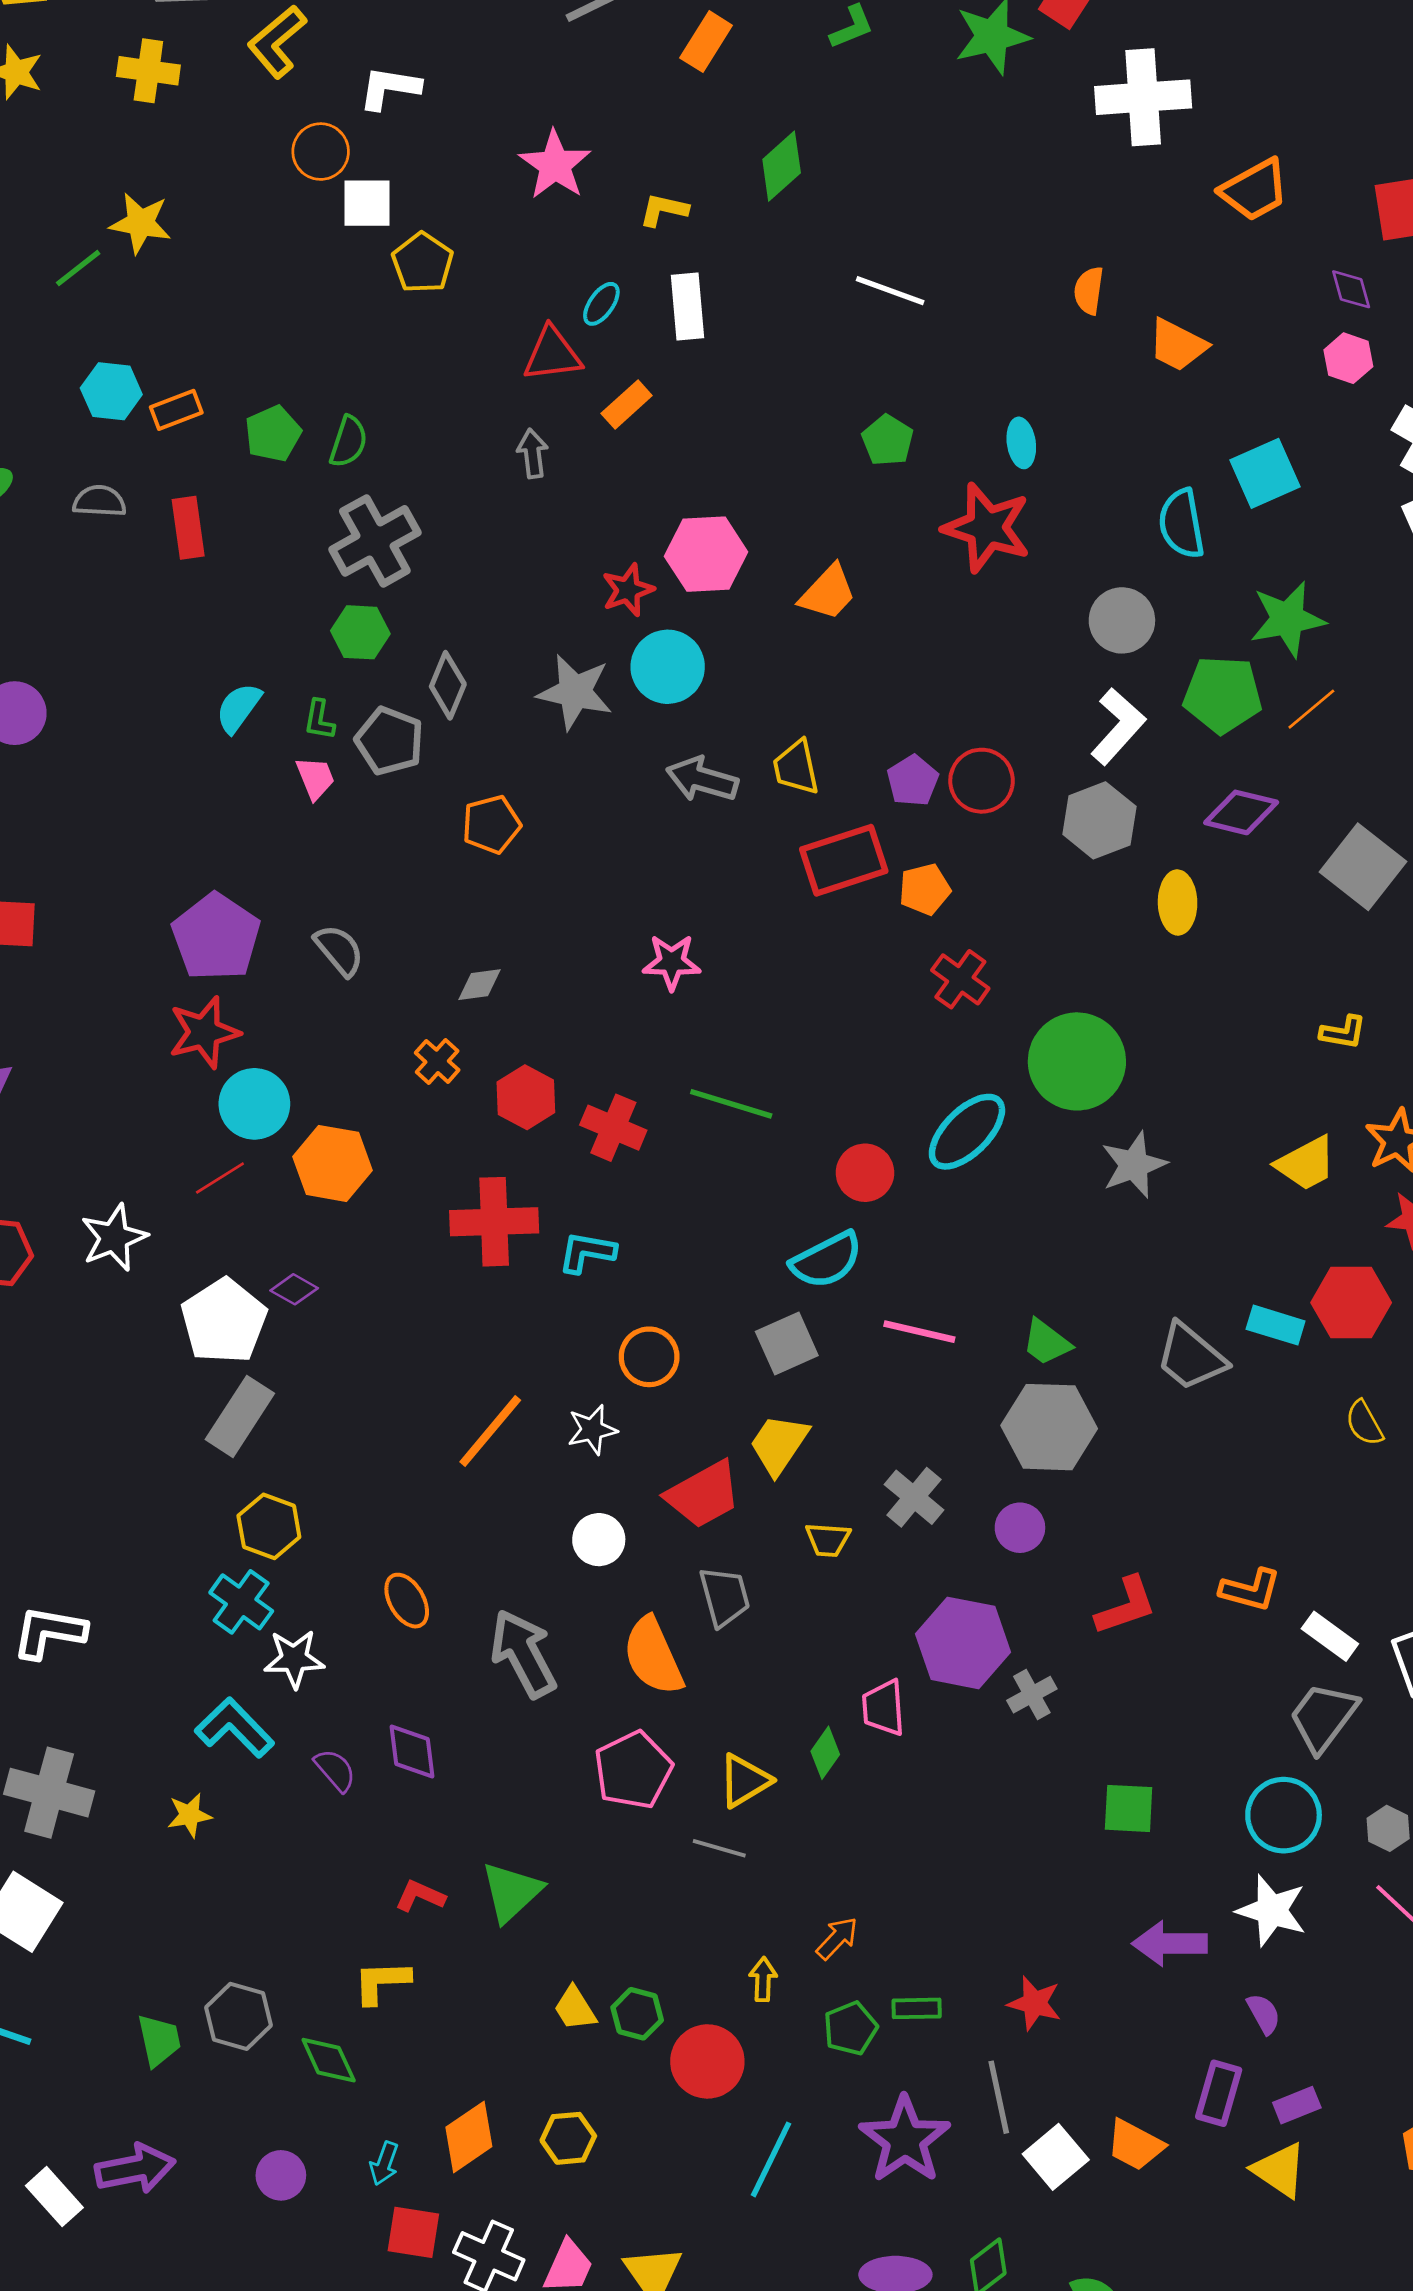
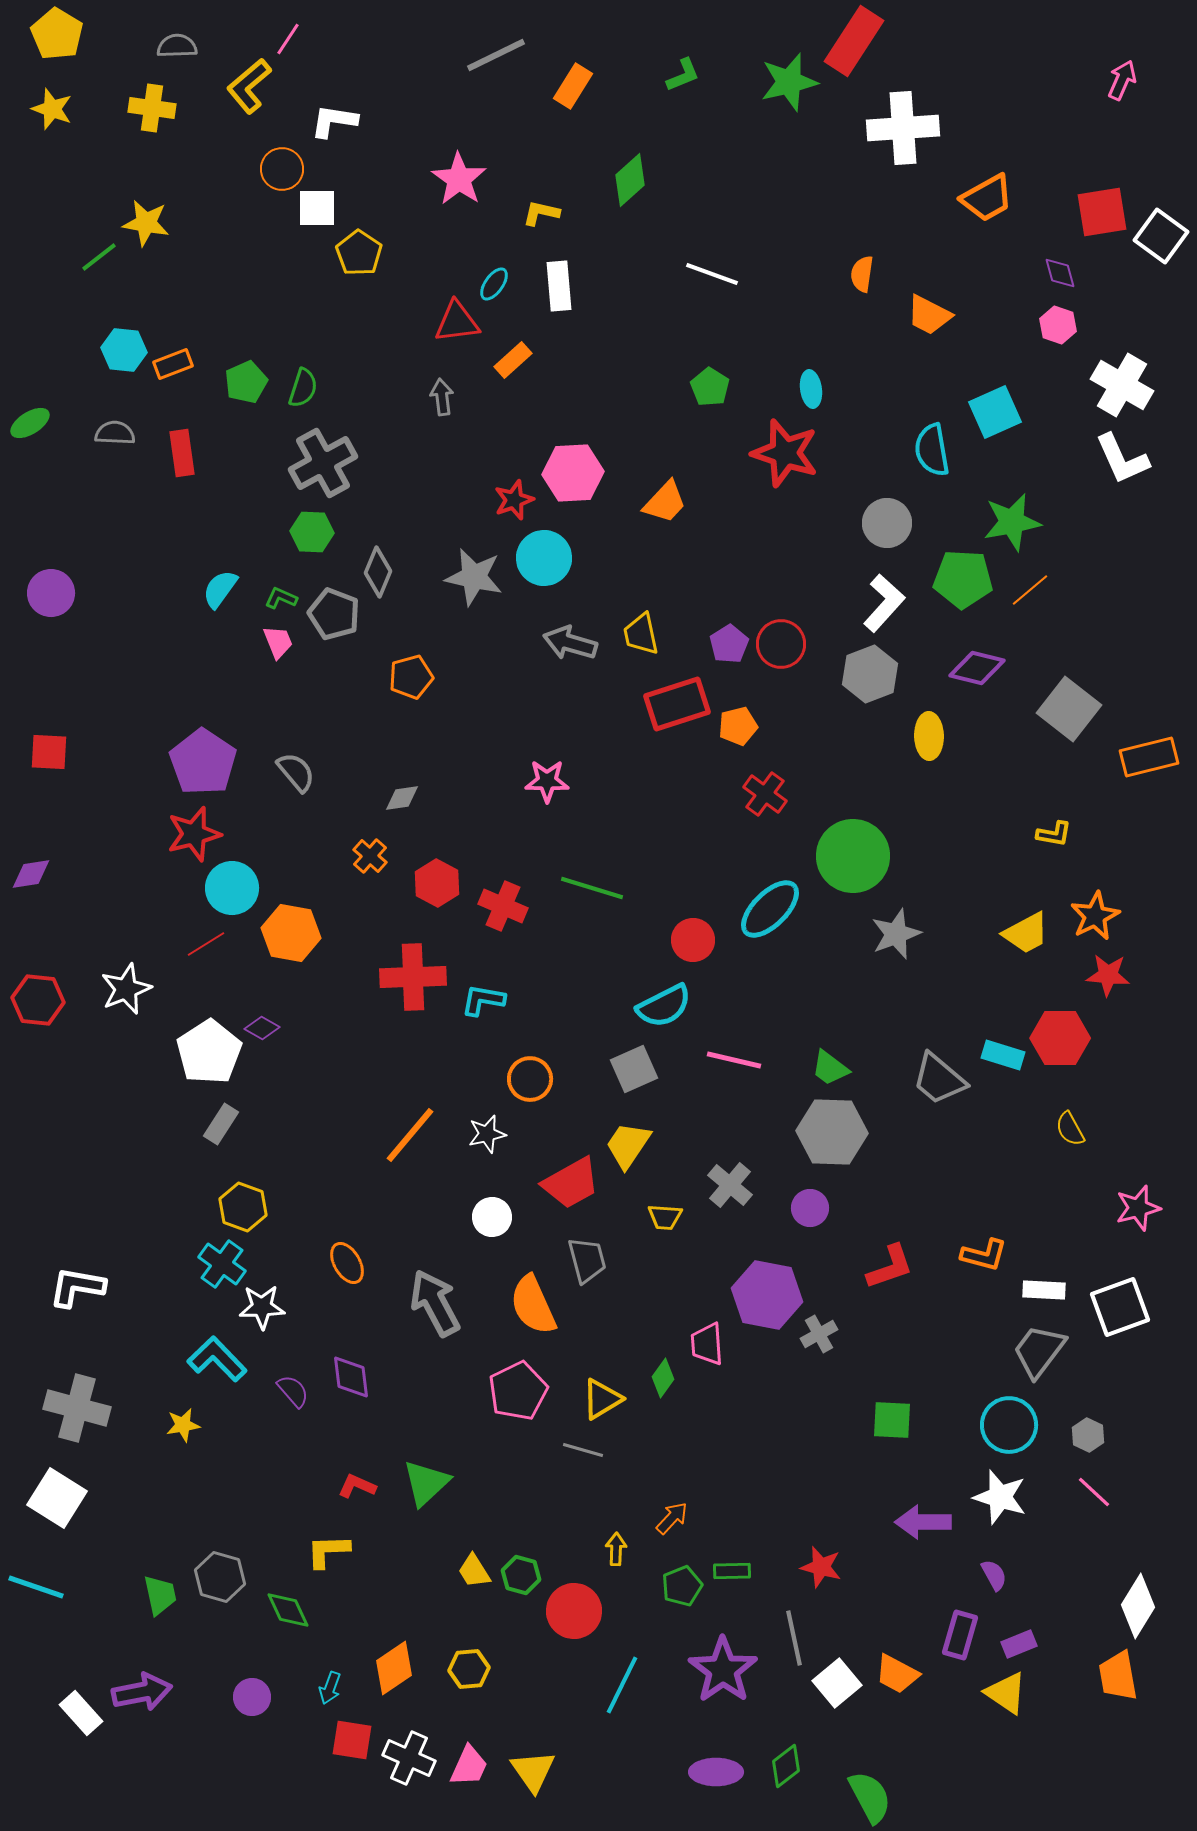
green L-shape: (319, 720) -> (281, 598), turned 104
gray rectangle: (240, 1416) -> (221, 1124), size x0.7
white rectangle: (1330, 1636) -> (1044, 1290), turned -33

